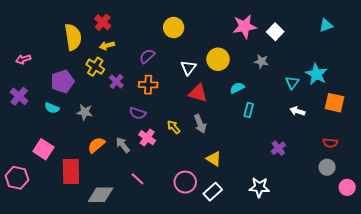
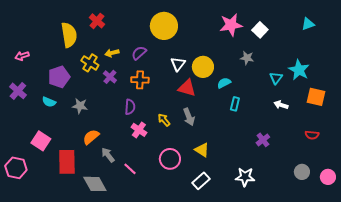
yellow circle: (174, 28) -> (164, 26), size x1.4
yellow arrow: (107, 46) -> (112, 53), moved
yellow circle: (218, 59) -> (203, 67), moved
purple semicircle: (138, 113) -> (130, 107), turned -105
gray arrow: (123, 145) -> (108, 155), moved
gray circle: (327, 167) -> (302, 172), moved
pink circle: (185, 182) -> (170, 159), moved
gray diamond: (101, 195) -> (95, 184), turned 60

